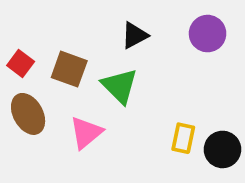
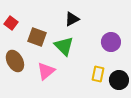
purple circle: (208, 34) -> (111, 42), moved
red square: (21, 63) -> (11, 23), moved

